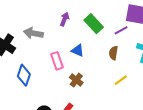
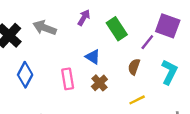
purple line: (121, 30) -> (147, 42), turned -32
pink rectangle: (57, 61) -> (68, 79), moved
brown cross: (76, 80) -> (99, 83), moved

